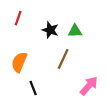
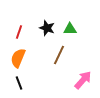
red line: (18, 18) -> (19, 32), moved
black line: (33, 88) -> (19, 83), moved

